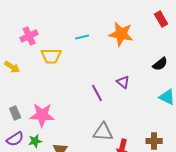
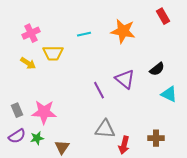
black semicircle: (160, 64) -> (157, 69), moved
yellow arrow: (12, 67) -> (28, 63), moved
purple triangle: (123, 82) -> (125, 79), size x1.5

